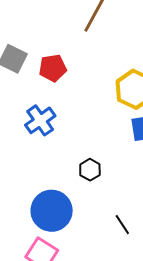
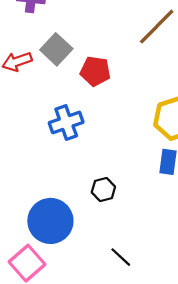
black line: (122, 225) -> (121, 257), turned -30

